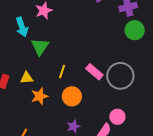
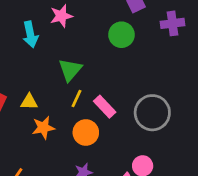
green circle: (135, 30) -> (121, 35), moved
green triangle: (40, 47) -> (70, 70), moved
pink rectangle: (94, 72) -> (105, 107), moved

